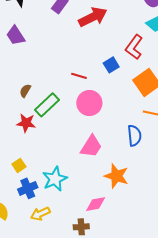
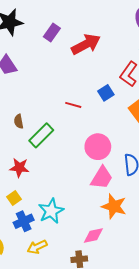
brown semicircle: (25, 91) -> (19, 121), turned -40
pink circle: (89, 103) -> (98, 147), moved
red star: (26, 123) -> (19, 168), moved
pink trapezoid: (91, 146) -> (102, 178), moved

